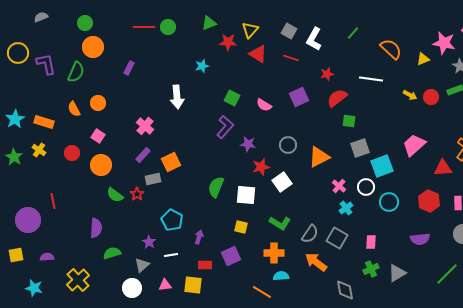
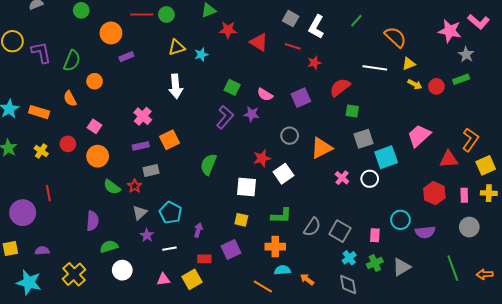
yellow triangle: (250, 30) -> (177, 47), moved, turned 30
orange circle: (93, 47) -> (111, 33), moved
yellow triangle: (423, 59) -> (409, 64), moved
purple rectangle: (129, 68) -> (126, 57), turned 40
red star: (327, 74) -> (314, 63), moved
purple square: (299, 97) -> (301, 98), moved
orange circle: (98, 103) -> (95, 81), moved
purple star: (248, 144) -> (252, 114), moved
yellow cross: (39, 150) -> (41, 151), moved
purple rectangle: (143, 155) -> (141, 146), turned 35
orange square: (171, 162) -> (169, 140), moved
green semicircle: (216, 187) -> (208, 164), moved
cyan circle: (389, 202) -> (400, 220), moved
cyan cross: (346, 208) -> (349, 258), moved
green L-shape: (280, 223) -> (281, 216), turned -30
orange arrow: (316, 262) -> (307, 279), moved, size x0.6
gray triangle: (142, 265) -> (140, 213), moved
green line: (447, 274) -> (453, 268), turned -65
yellow square: (193, 285) -> (192, 279), turned -36
cyan star: (34, 288) -> (29, 282), size x1.4
white circle: (132, 288) -> (122, 270), moved

